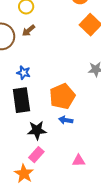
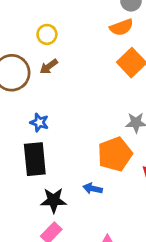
orange pentagon: (62, 96) -> (115, 154), moved

